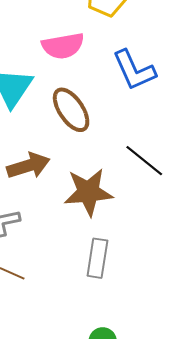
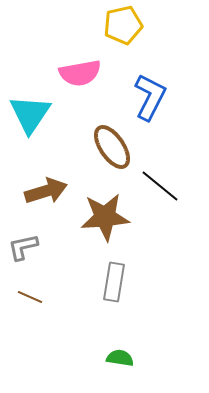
blue L-shape: (134, 70) -> (150, 97), turned -129
brown ellipse: (71, 110) -> (112, 147), moved

